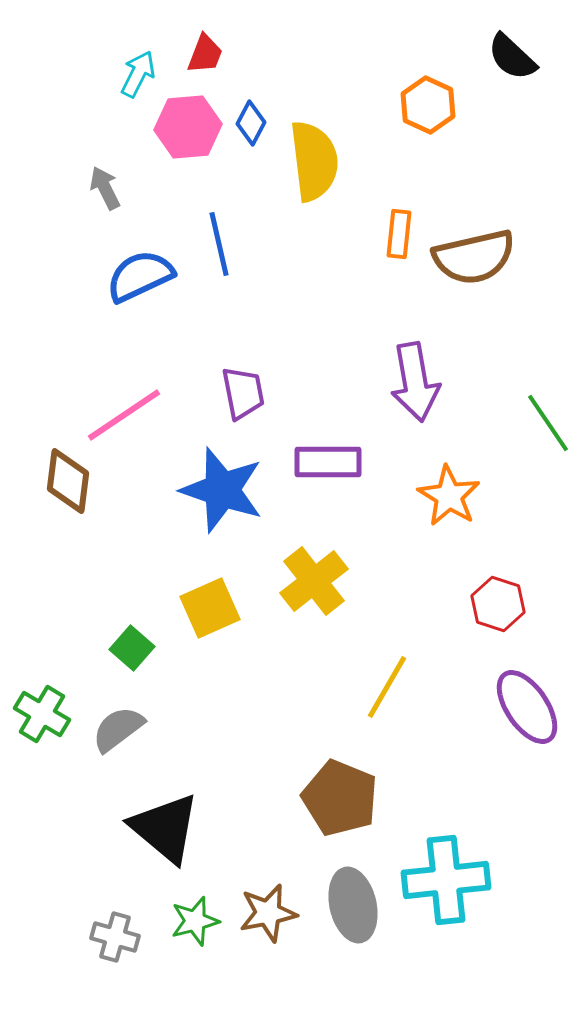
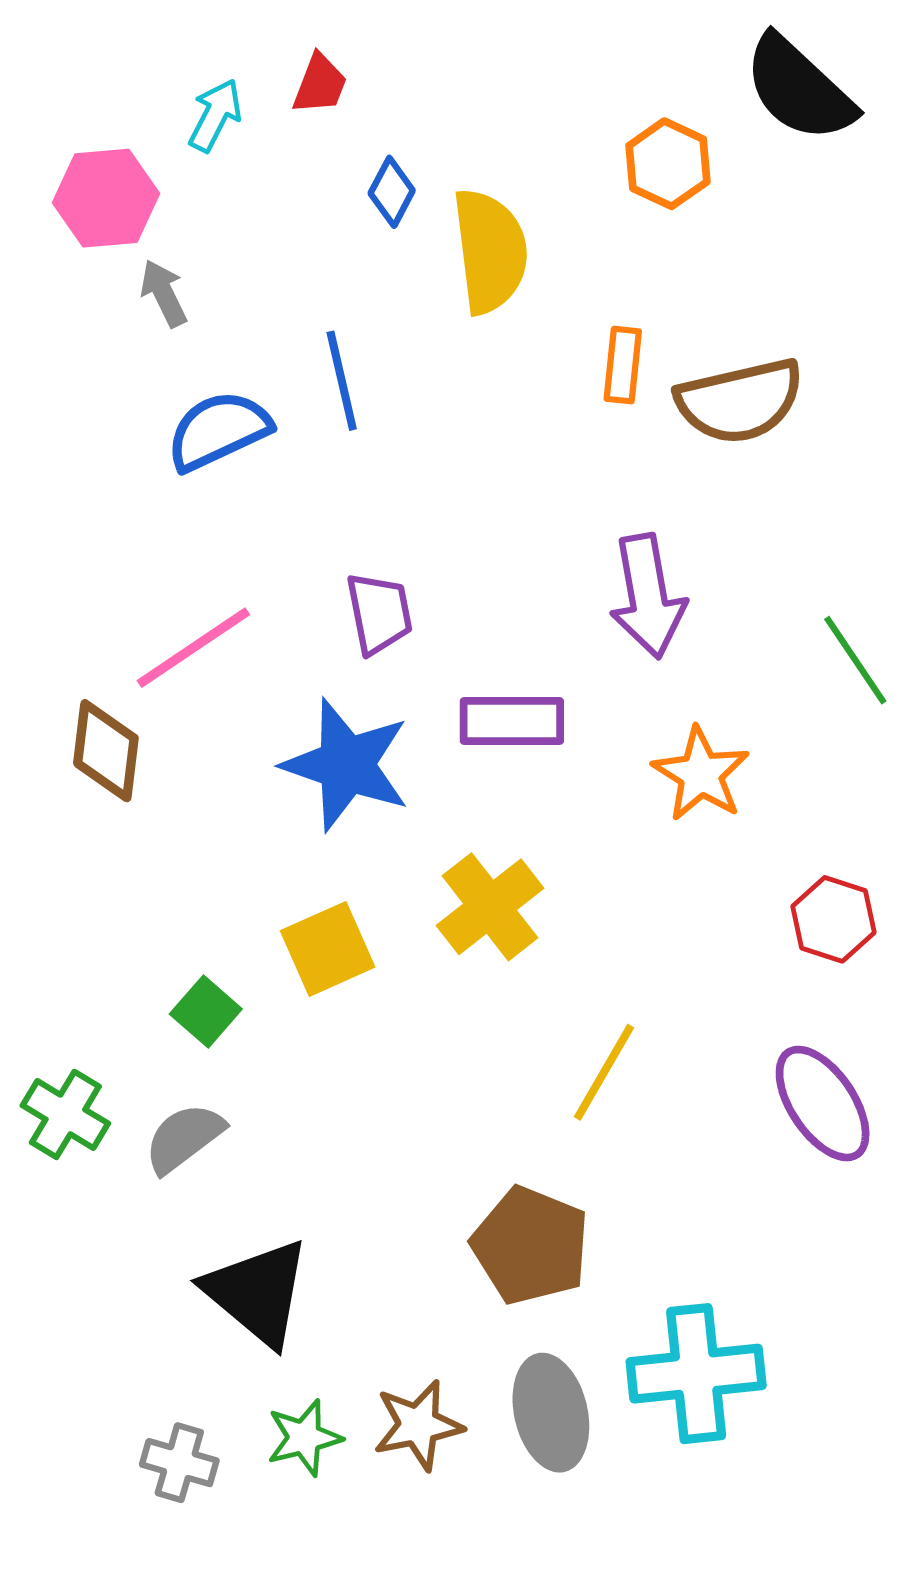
black semicircle: (512, 57) -> (799, 89), size x1.5
pink hexagon: (188, 127) -> (106, 198), moved
red hexagon: (498, 604) -> (833, 919), moved

